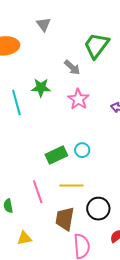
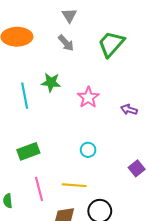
gray triangle: (44, 24) -> (69, 15), moved
gray arrow: (72, 67) -> (66, 43), moved
green rectangle: (56, 155) -> (28, 151), moved

